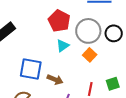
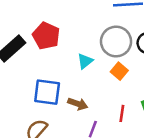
red pentagon: (59, 21) -> (46, 36), moved

